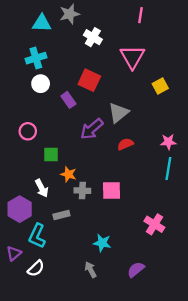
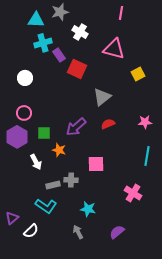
pink triangle: (132, 57) -> (114, 49), turned -45
cyan cross: (36, 58) -> (43, 43), moved
white circle: (41, 84) -> (25, 78), moved
purple rectangle: (68, 100) -> (59, 55), moved
purple arrow: (92, 129) -> (76, 127), moved
cyan line: (168, 168) -> (147, 156), moved
gray cross: (82, 191) -> (71, 180), moved
purple hexagon: (20, 209) -> (17, 137), moved
cyan L-shape: (37, 236) -> (46, 206), moved, turned -80

